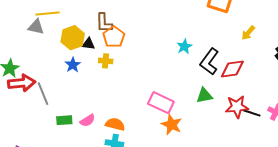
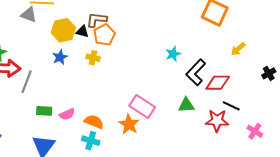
brown L-shape: (104, 23) -> (97, 20), turned 90
black triangle: (88, 44) -> (82, 32), moved
gray line: (43, 94) -> (27, 82), turned 35
black line: (252, 113) -> (231, 106), moved
orange star: (172, 125) -> (129, 124), moved

